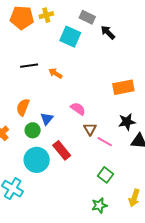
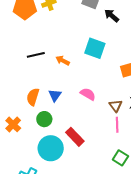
cyan square: (70, 37) -> (95, 48), moved
blue triangle: (47, 119) -> (55, 95), moved
brown triangle: (90, 129) -> (116, 106), moved
pink line: (105, 142) -> (117, 125), turned 63

